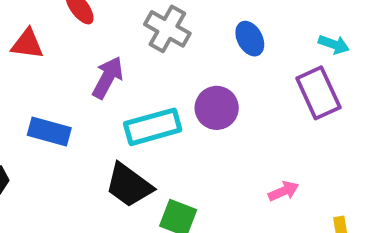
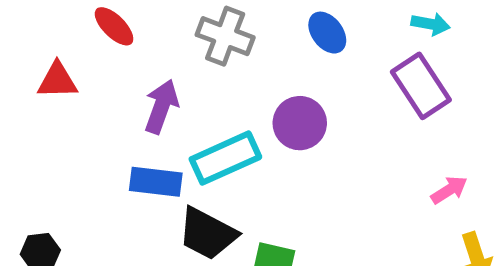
blue rectangle: (49, 132) -> (156, 182), moved
pink arrow: (283, 191) -> (449, 190), moved

